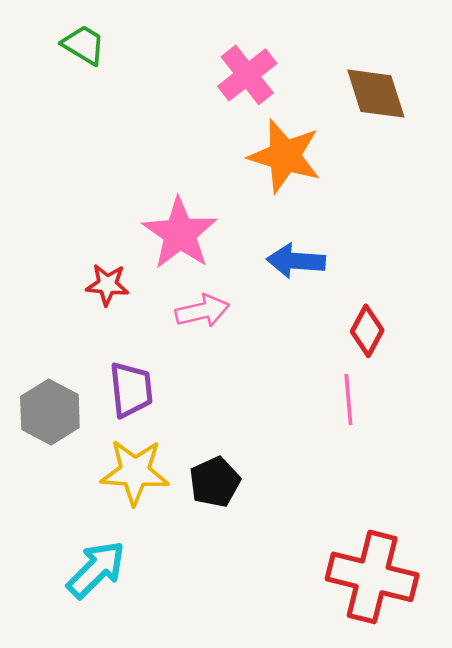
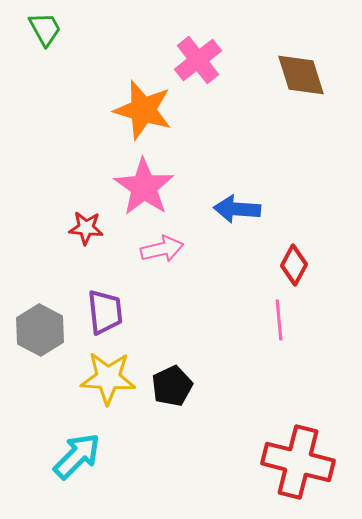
green trapezoid: (84, 45) -> (45, 29), moved, turned 30
orange star: (285, 156) -> (143, 110), moved

